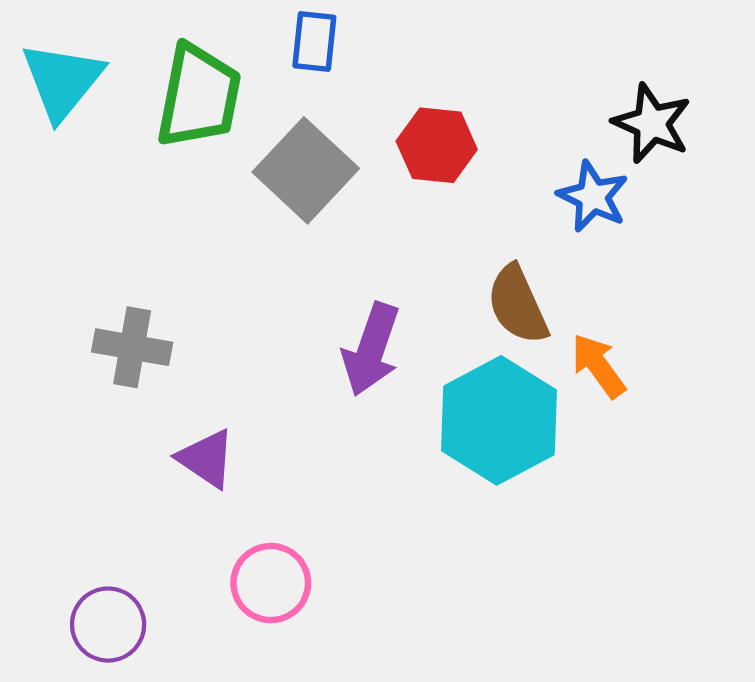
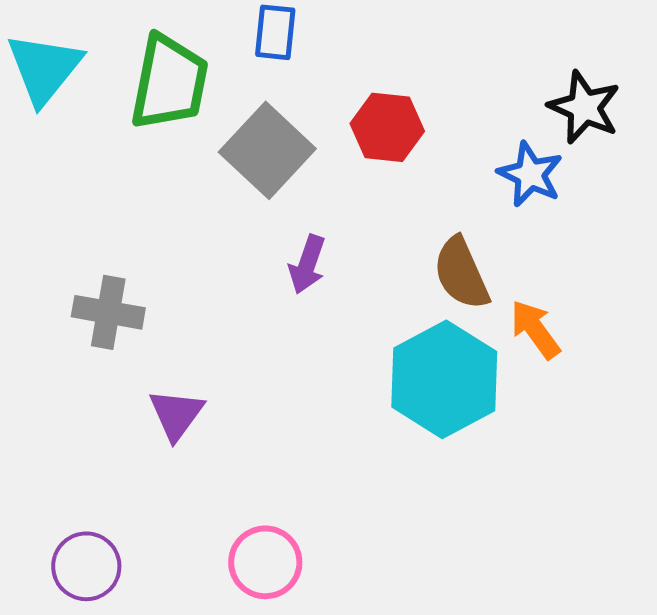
purple arrow: (371, 349) -> (307, 264), moved, size x0.7
purple triangle: (206, 459) -> (176, 414), turned 32
pink circle: (271, 583) -> (265, 562), moved

